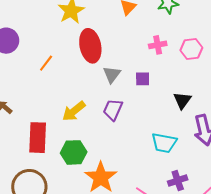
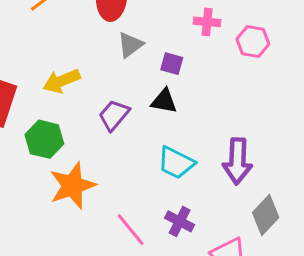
black triangle: (182, 100) -> (164, 101), moved, turned 48
purple trapezoid: (113, 110) -> (114, 115), moved
purple cross: (178, 181) -> (180, 221), turned 30

